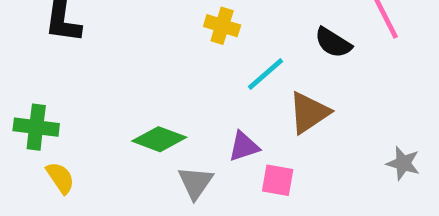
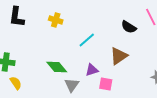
yellow cross: (222, 26) -> (56, 20), moved
cyan line: (266, 74) -> (87, 40), moved
green diamond: (159, 139) -> (57, 67), turned 30

